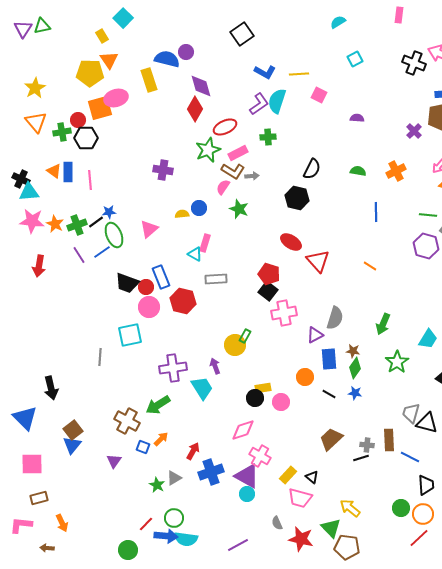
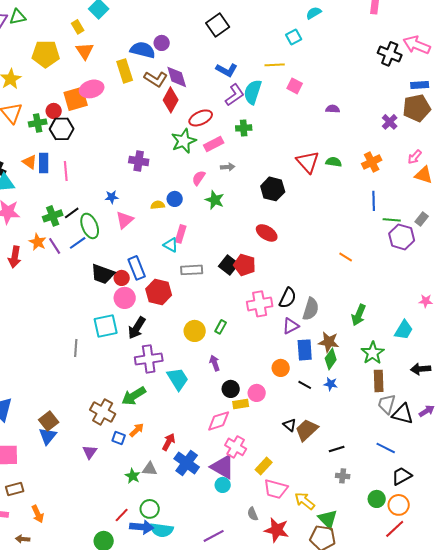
cyan square: (355, 59) -> (294, 37), moved
blue L-shape: (265, 72) -> (227, 70), moved
yellow pentagon: (90, 73) -> (46, 54), moved
black semicircle: (312, 169) -> (288, 298), moved
brown L-shape: (233, 171) -> (156, 79), moved
blue star: (109, 212) -> (112, 197), moved
blue line: (376, 212) -> (374, 201), moved
green line: (428, 215) -> (392, 220), moved
orange star: (55, 224) -> (38, 242), moved
red triangle: (318, 261) -> (308, 162), moved
black square: (268, 291) -> (229, 265), moved
yellow circle: (235, 345) -> (195, 331), moved
brown star: (353, 351) -> (329, 342), size x1.5
purple arrow: (215, 366) -> (215, 363), moved
black arrow: (51, 388) -> (137, 328), moved, turned 45
yellow rectangle: (263, 388) -> (241, 404), moved
brown rectangle: (389, 440) -> (379, 381), moved
gray cross: (367, 445) -> (343, 476), moved
blue cross: (211, 472) -> (187, 463), turned -35
black triangle: (312, 477) -> (290, 425), moved
gray triangle: (174, 478) -> (150, 469), turned 35
black trapezoid: (426, 485) -> (402, 476), turned -115
yellow arrow: (350, 508) -> (305, 501), moved
green triangle: (331, 528) -> (328, 519), moved

